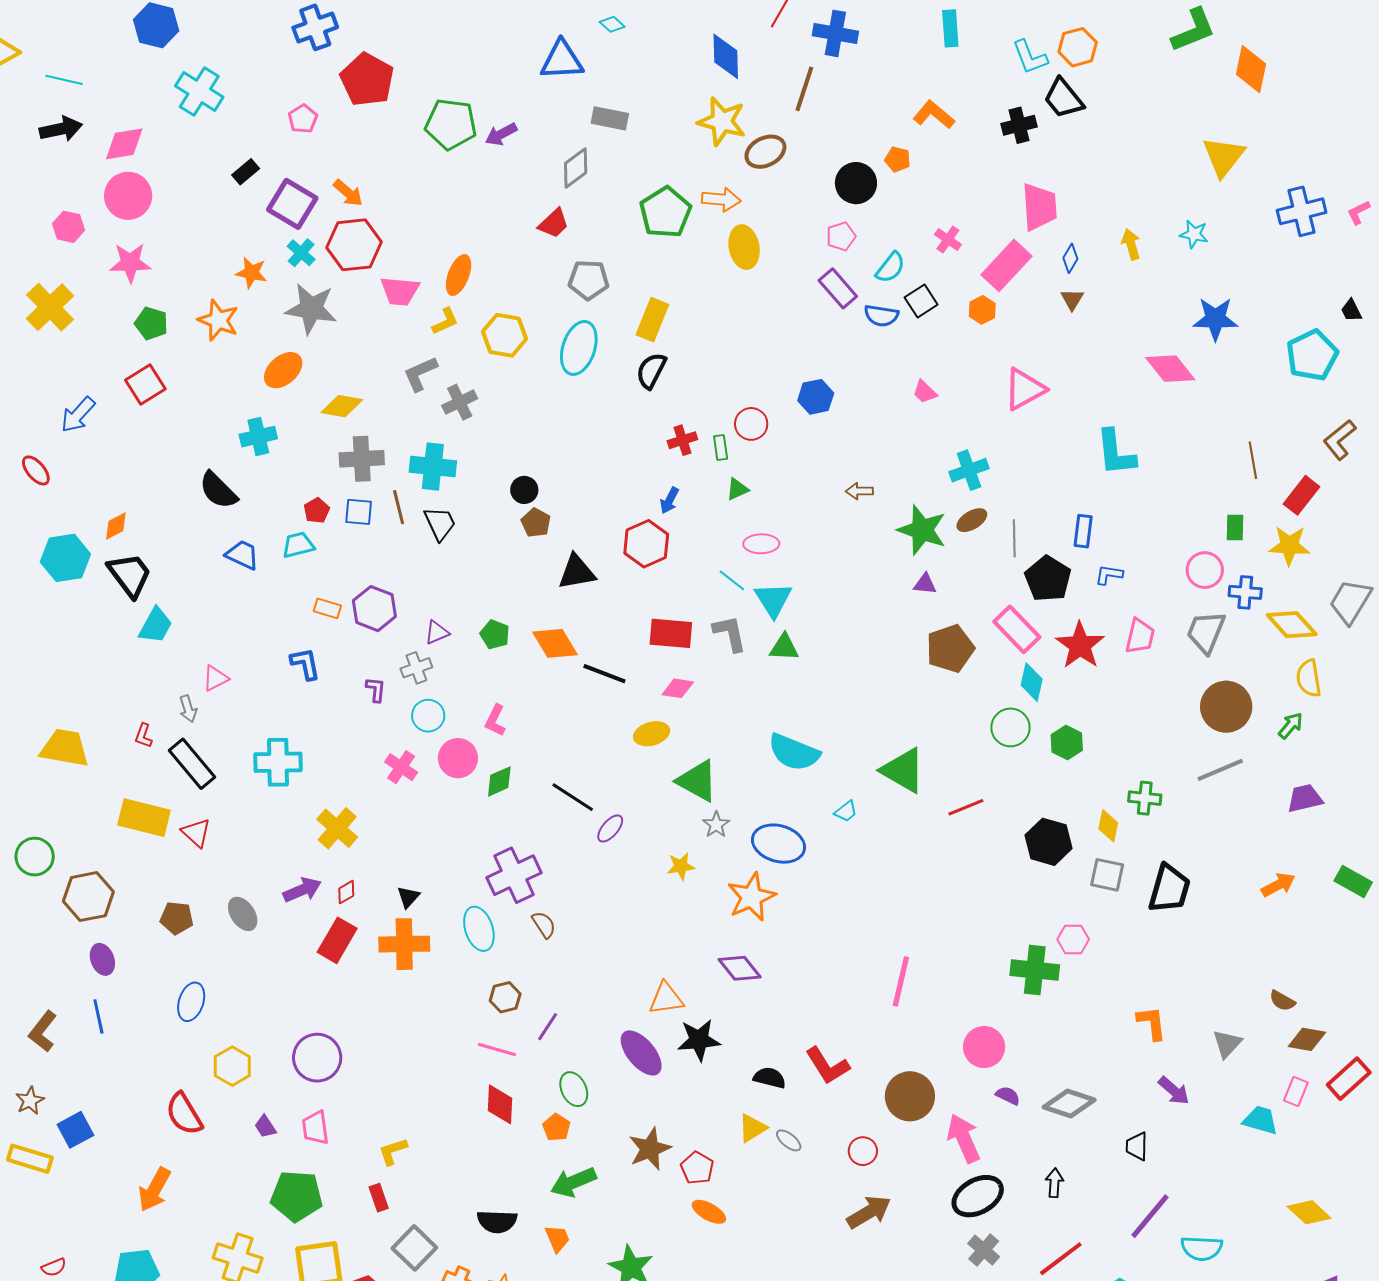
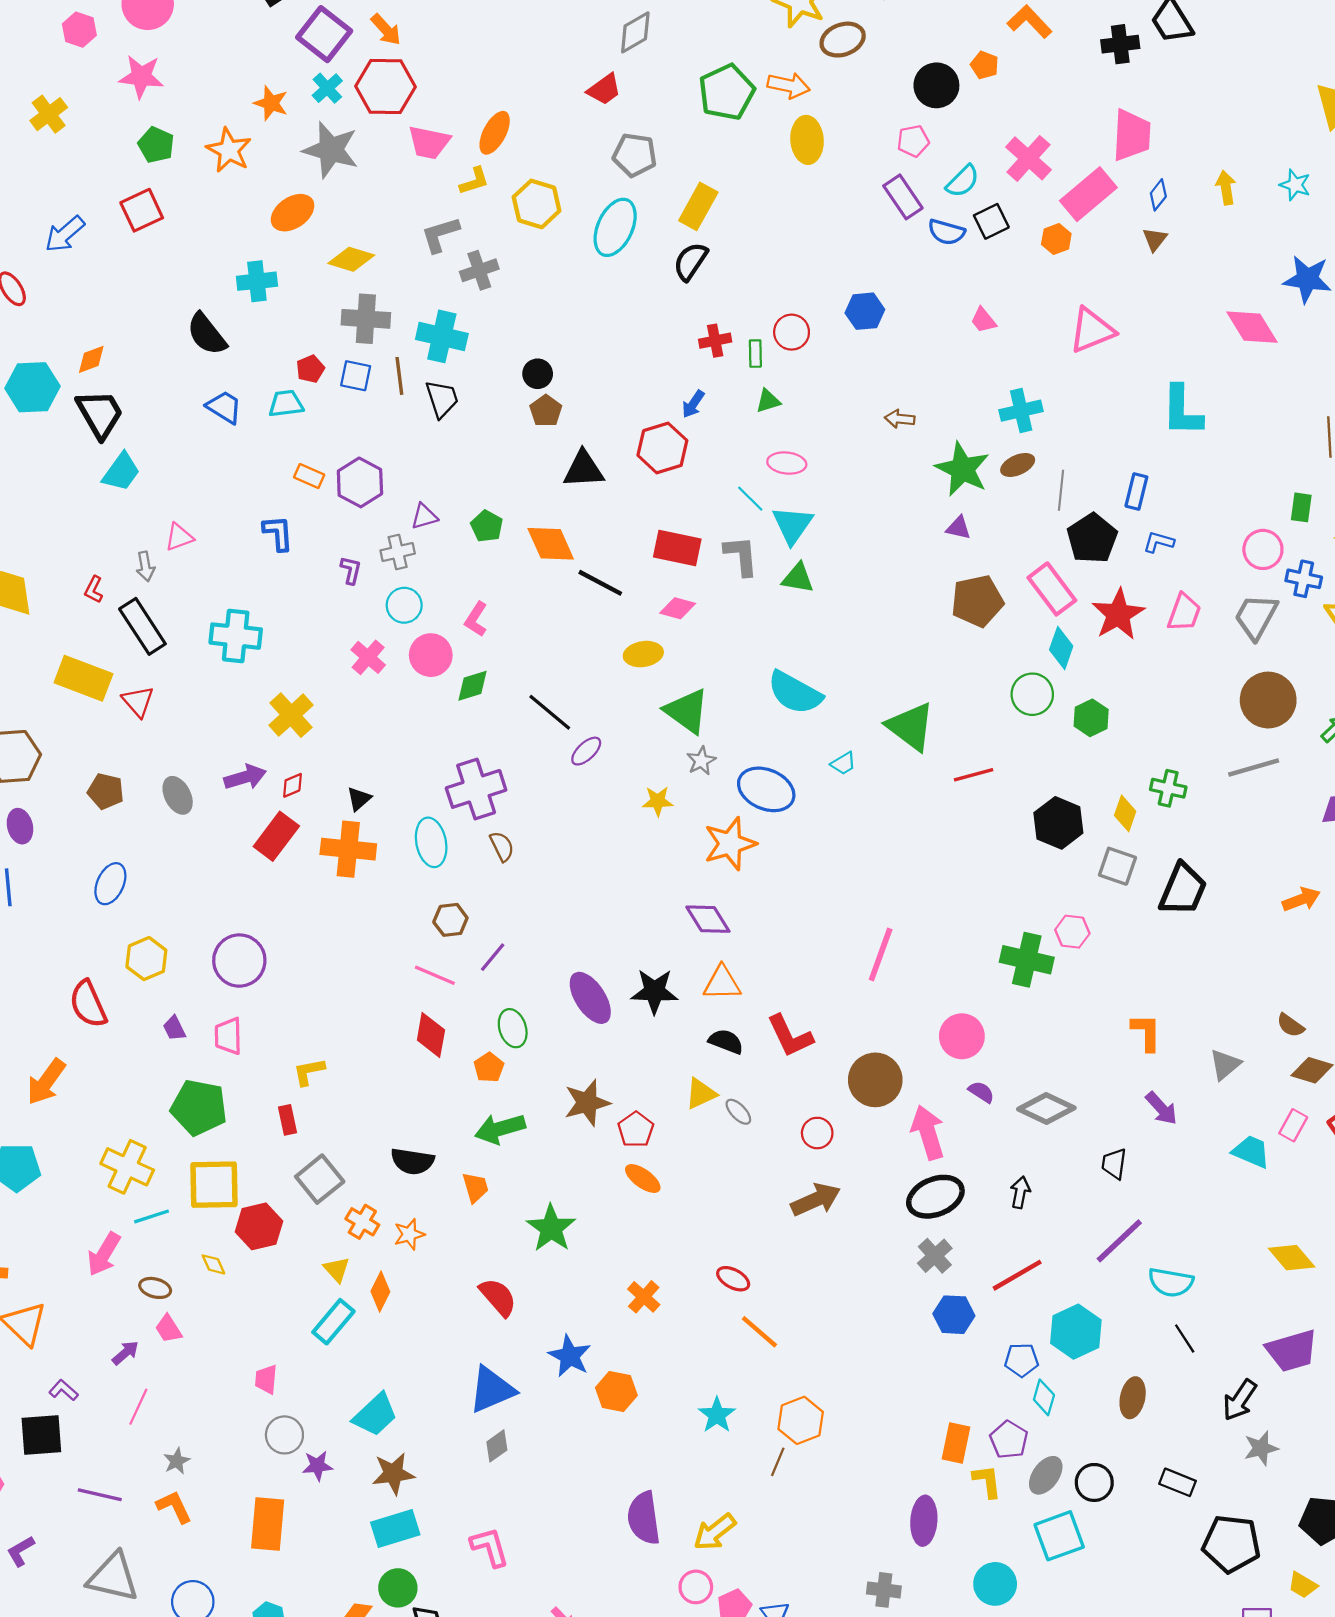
pink cross: (948, 239) -> (1029, 158), size x1.6
yellow cross: (50, 307) -> (49, 114), size x0.7
orange triangle: (666, 999) -> (722, 983), moved

